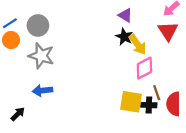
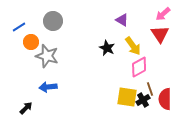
gray circle: (38, 25) -> (53, 21), moved
black star: (124, 37) -> (107, 48), moved
orange circle: (11, 40) -> (31, 42), moved
black cross: (149, 105) -> (143, 100), turned -32

